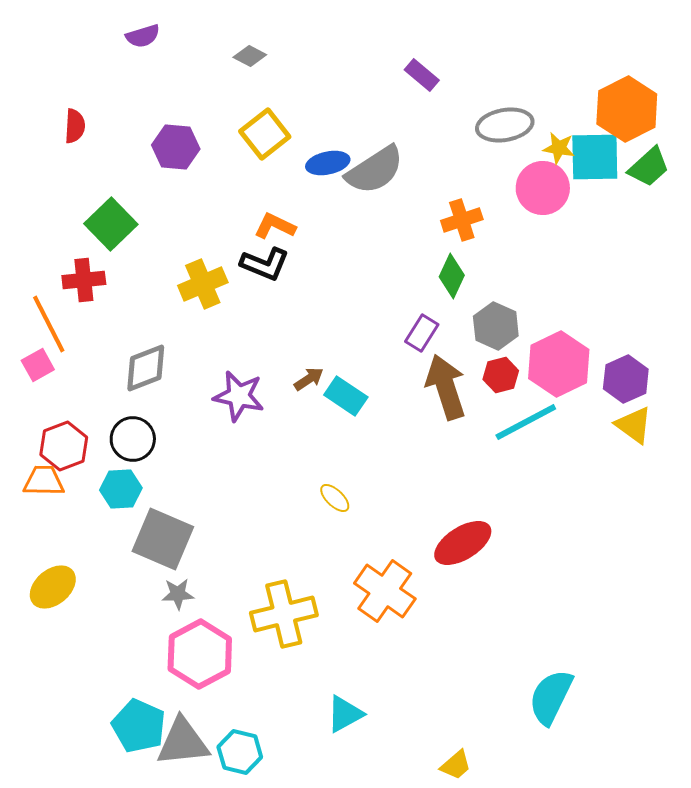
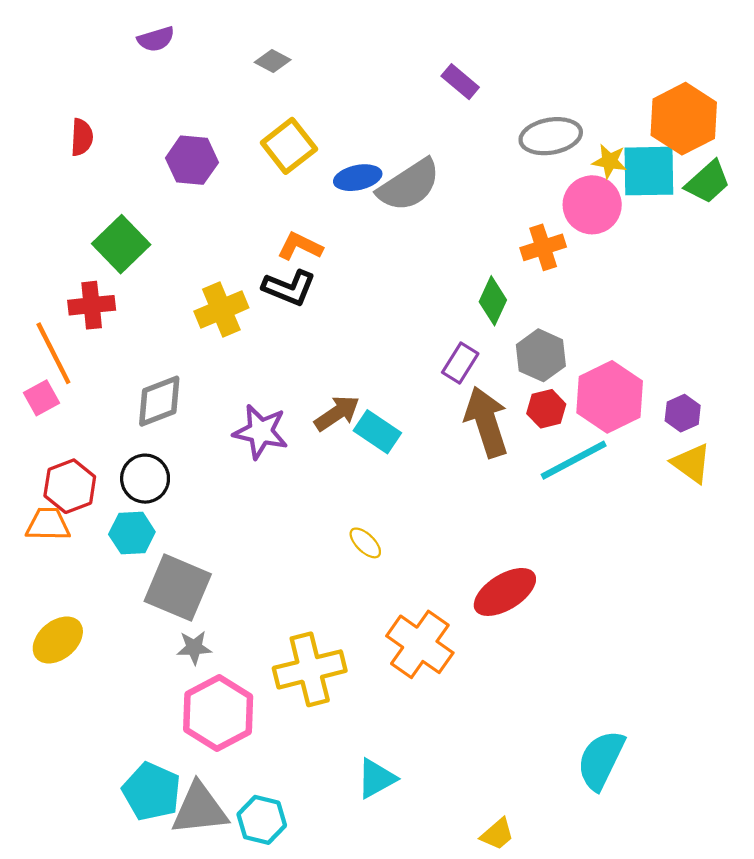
orange cross: (462, 220) -> (543, 247), moved
brown arrow: (309, 379) -> (337, 413), size x1.4
purple hexagon: (626, 379) -> (683, 413), size x0.7

